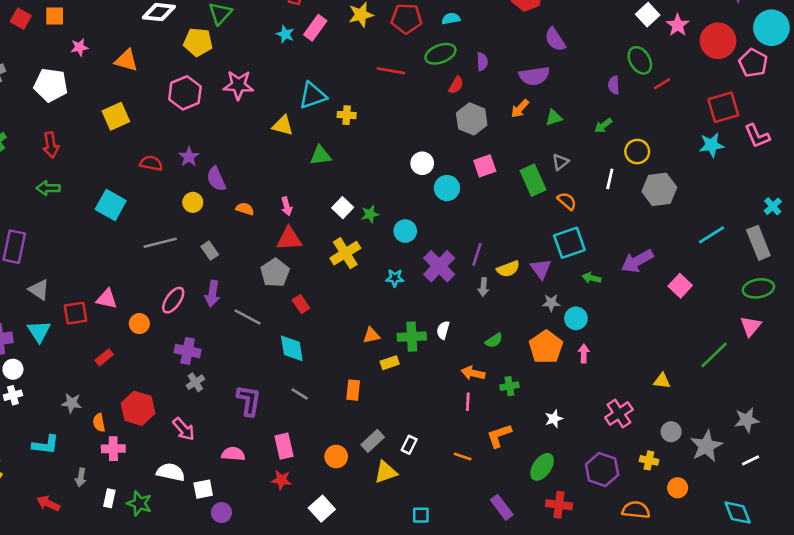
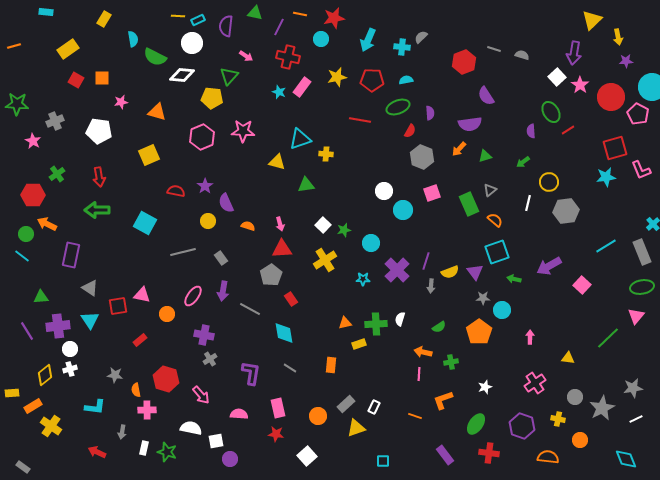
green arrow: (48, 188) -> (97, 210), size x1.4
pink arrow: (584, 354) -> (530, 337), moved

